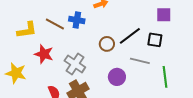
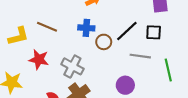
blue cross: (77, 20) -> (86, 28), moved
purple circle: (117, 77) -> (125, 85), moved

